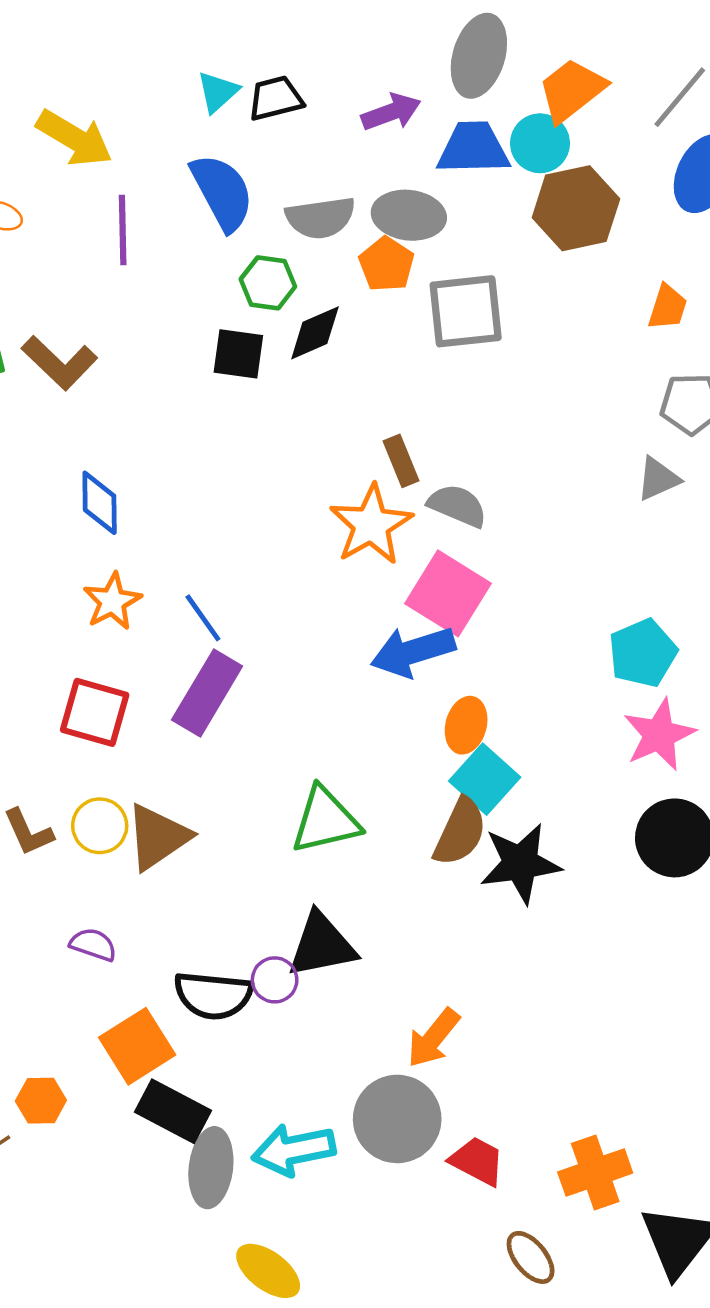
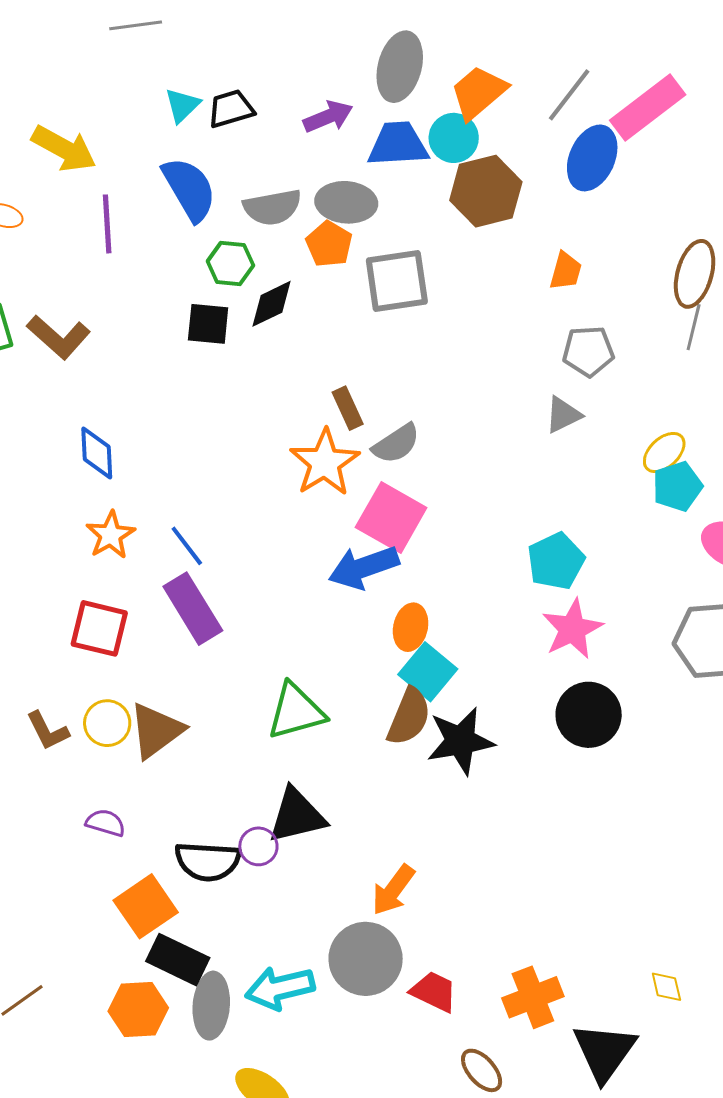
gray semicircle: (457, 506) -> (396, 444), turned 126
purple rectangle: (207, 693) -> (193, 609), turned -60
orange hexagon: (41, 1101) -> (138, 1009), moved, size x1.4

